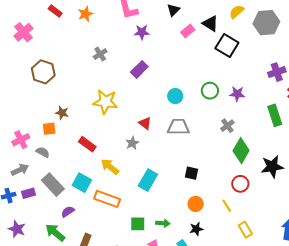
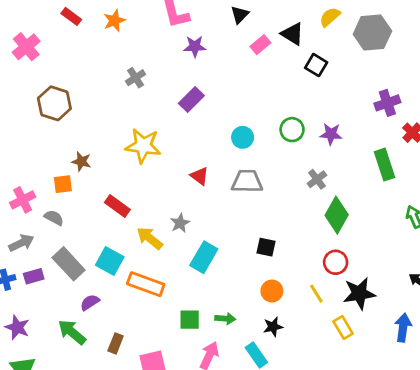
black square: (227, 45) -> (316, 65), size x0.7
gray star: (132, 143) -> (180, 223), moved
black star: (272, 167) -> (359, 293), moved

